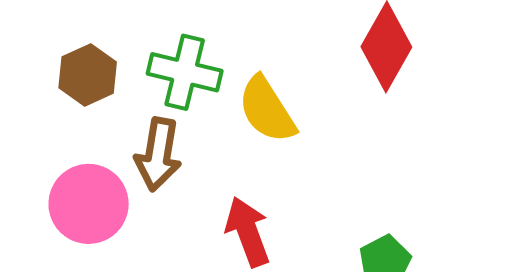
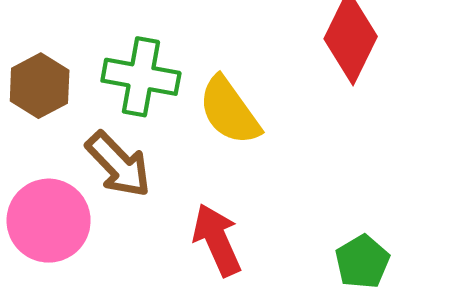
brown arrow: (158, 154) -> (118, 164), turned -50

